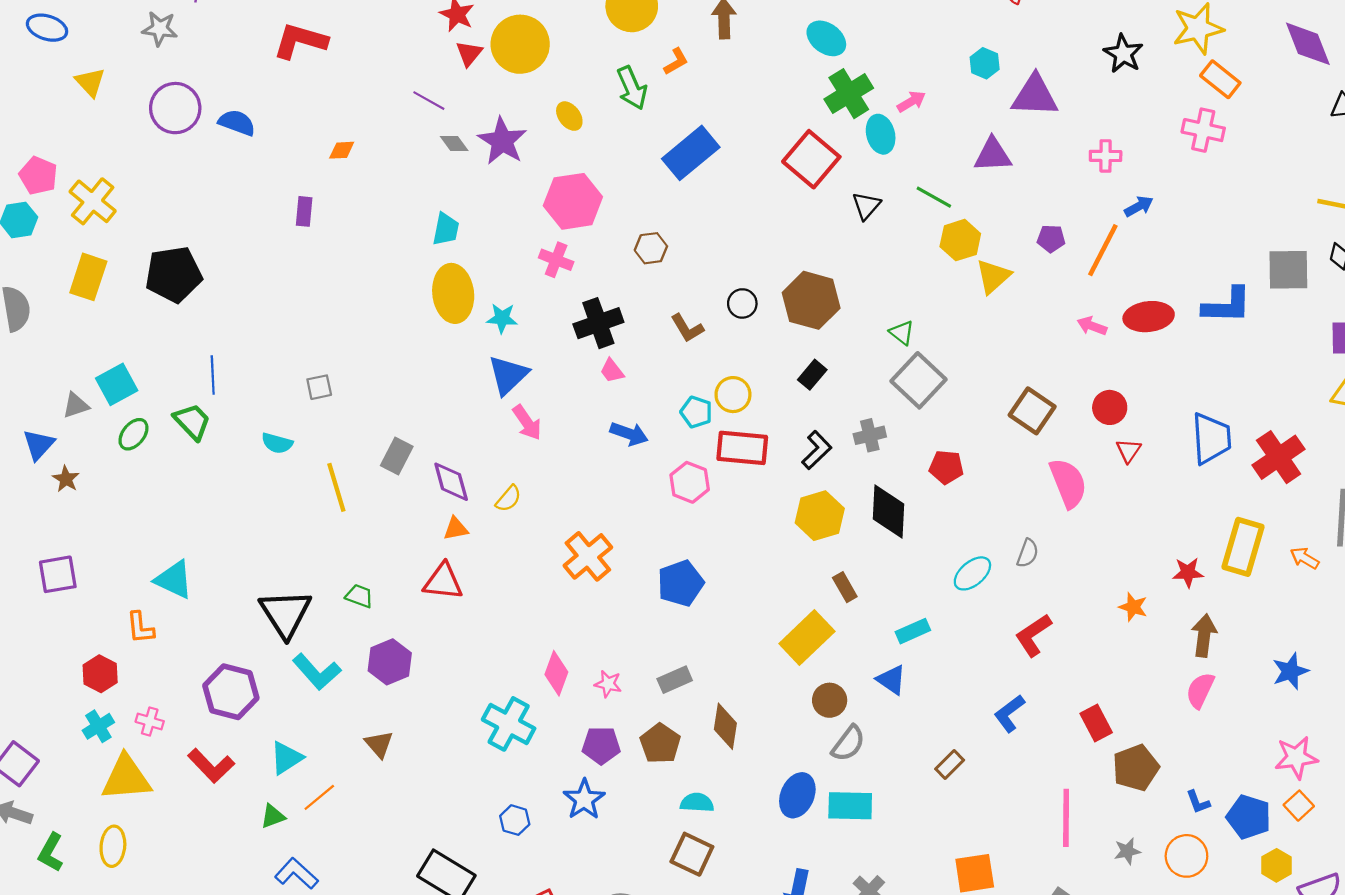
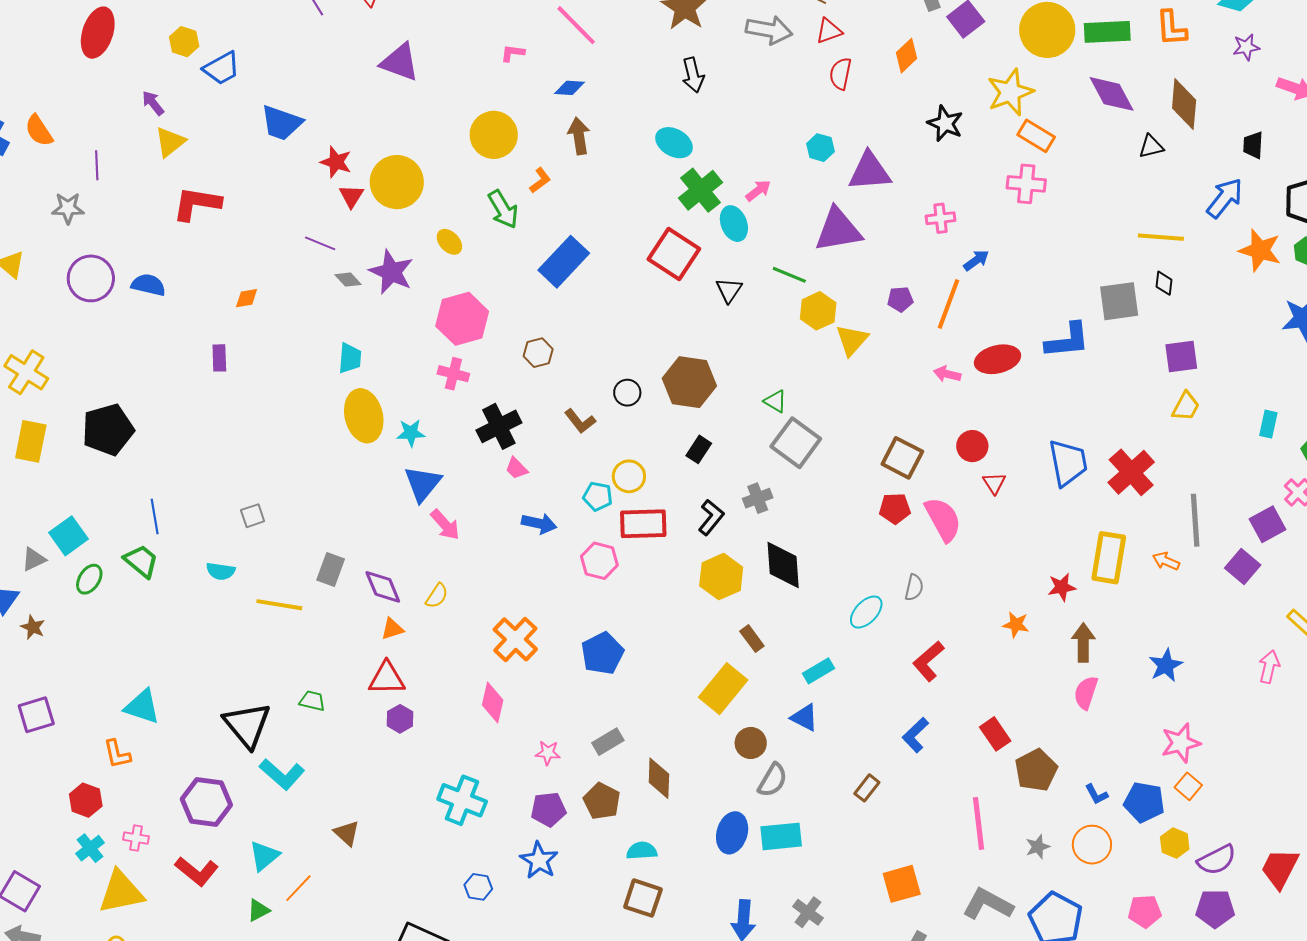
purple triangle: (993, 155) -> (838, 230), size x1.4
red pentagon: (946, 467) -> (895, 508), moved
yellow line: (336, 487) -> (279, 605), turned -57
purple hexagon: (390, 662) -> (400, 719), moved, size x0.7
pink diamond: (556, 673) -> (493, 703), moved

